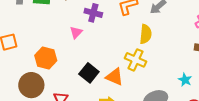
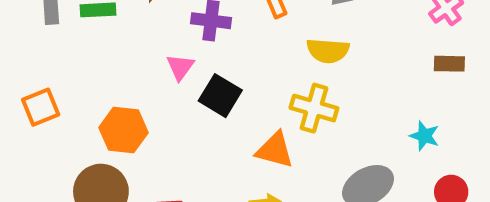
yellow semicircle: (146, 34) -> (328, 51), turned 96
black square: (89, 73) -> (220, 96), moved

